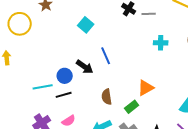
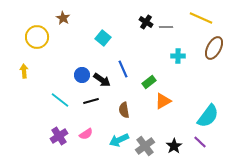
blue circle: (65, 76) -> (82, 75), moved
cyan line: (43, 87) -> (60, 100), turned 48
black line: (64, 95) -> (91, 101), moved
green rectangle: (132, 107) -> (149, 82), moved

